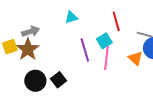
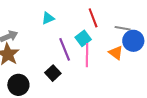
black square: (58, 80) -> (53, 73), moved

